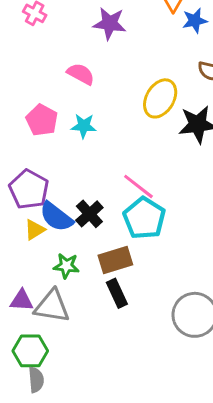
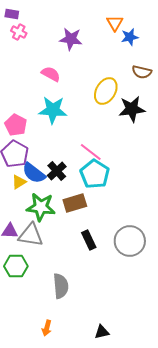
pink pentagon: (42, 120) -> (16, 125), moved
cyan star: (84, 126) -> (53, 110), size x1.6
green star: (66, 266) -> (41, 207), size x1.6
black rectangle: (117, 293) -> (89, 240), moved
gray semicircle: (36, 380) -> (61, 286), moved, size x1.4

